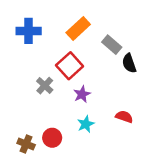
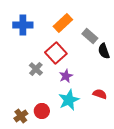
cyan star: (86, 124) -> (69, 100), size x1.5
brown cross: (26, 144) -> (21, 116), turned 32

